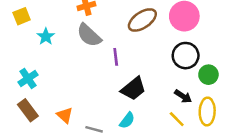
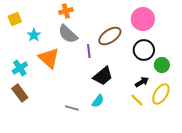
brown ellipse: (142, 20) -> (110, 36), moved
black arrow: (183, 96) -> (142, 82), turned -64
yellow ellipse: (207, 111) -> (161, 94), turned 30
orange triangle: (65, 115) -> (49, 58), moved, size x1.6

